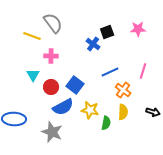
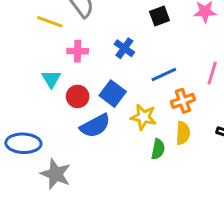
blue cross: (93, 44) -> (124, 48), moved
orange cross: (123, 90) -> (183, 101), turned 35
yellow star: (90, 110) -> (143, 117), moved
gray star: (52, 132) -> (56, 174), moved

